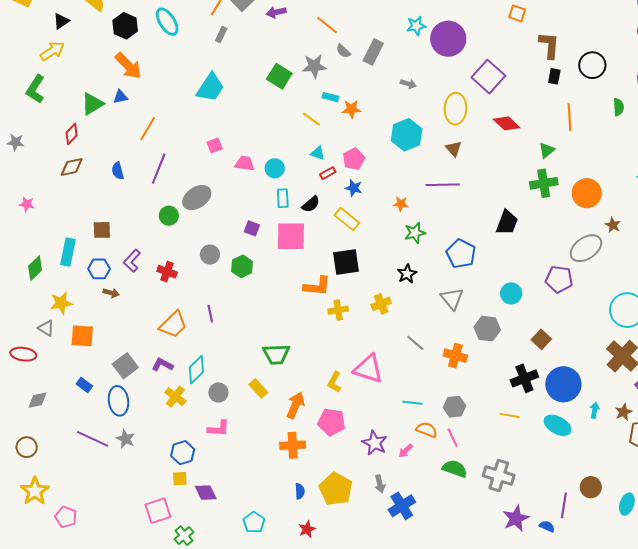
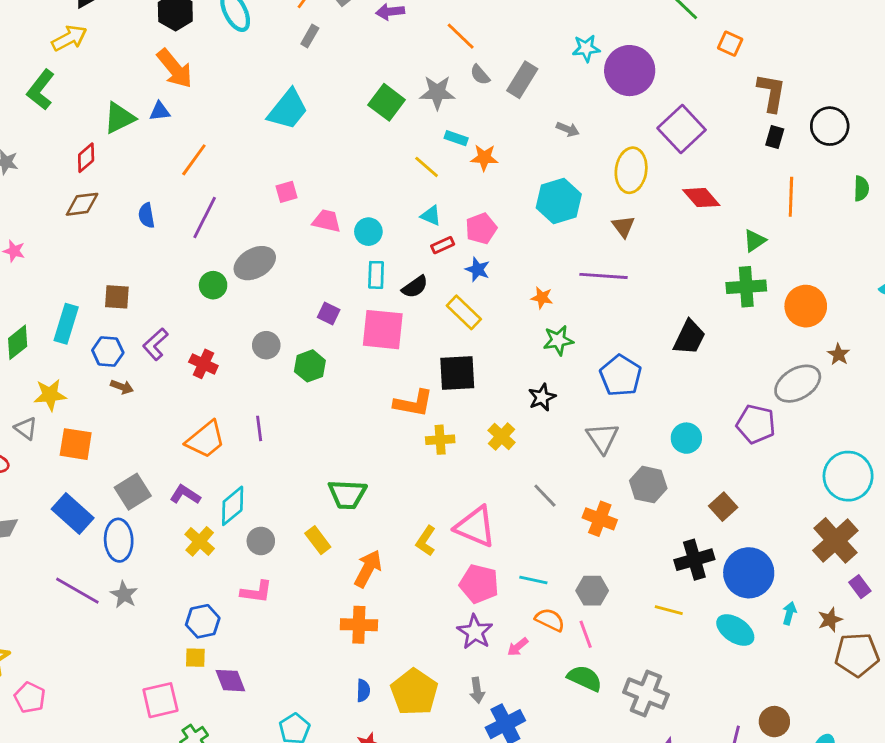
yellow cross: (381, 304) -> (502, 436), turned -30
blue rectangle: (84, 385) -> (73, 513), size x1.8
pink pentagon: (332, 422) -> (479, 584), moved

